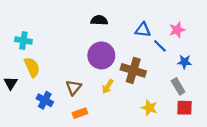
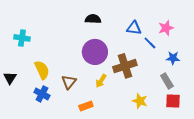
yellow semicircle: (32, 67) -> (42, 70), moved
brown cross: (133, 70) -> (125, 66), turned -35
orange rectangle: (80, 113) -> (86, 106), moved

